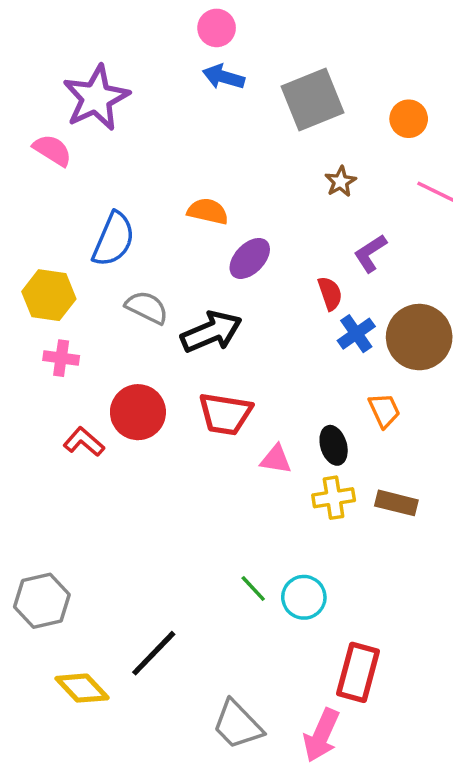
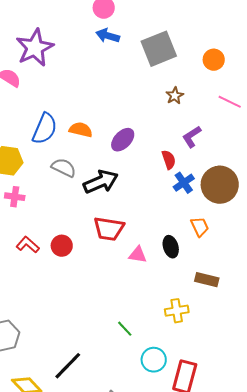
orange semicircle: (208, 211) -> (81, 130), moved
red circle: (138, 412) -> (62, 246), moved, size x0.7
yellow cross: (334, 498) -> (177, 311), moved
cyan circle: (304, 597) -> (154, 360), moved

